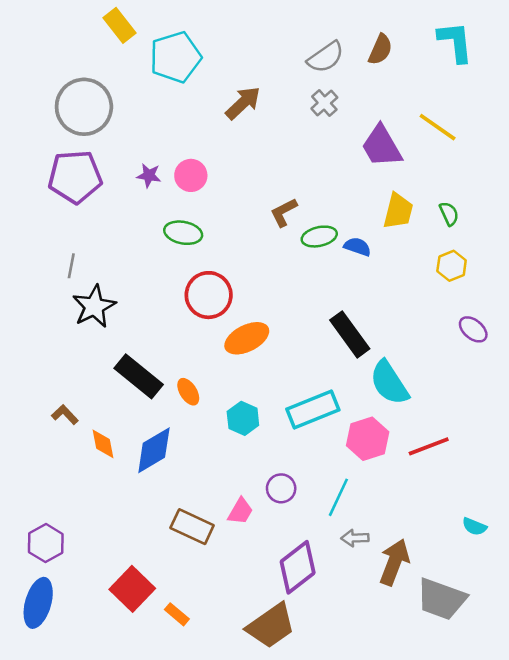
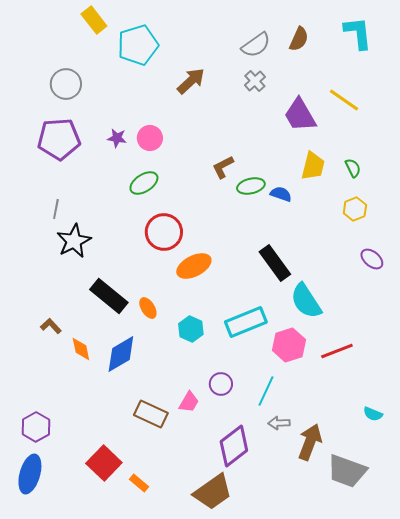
gray circle: (84, 107) -> (66, 84), size x0.7
green ellipse: (183, 233) -> (144, 183), turned -44

